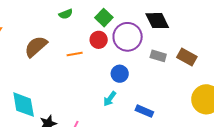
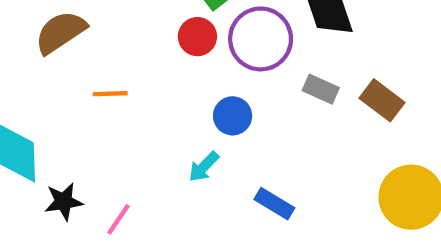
orange line: (75, 54) -> (110, 94), moved

